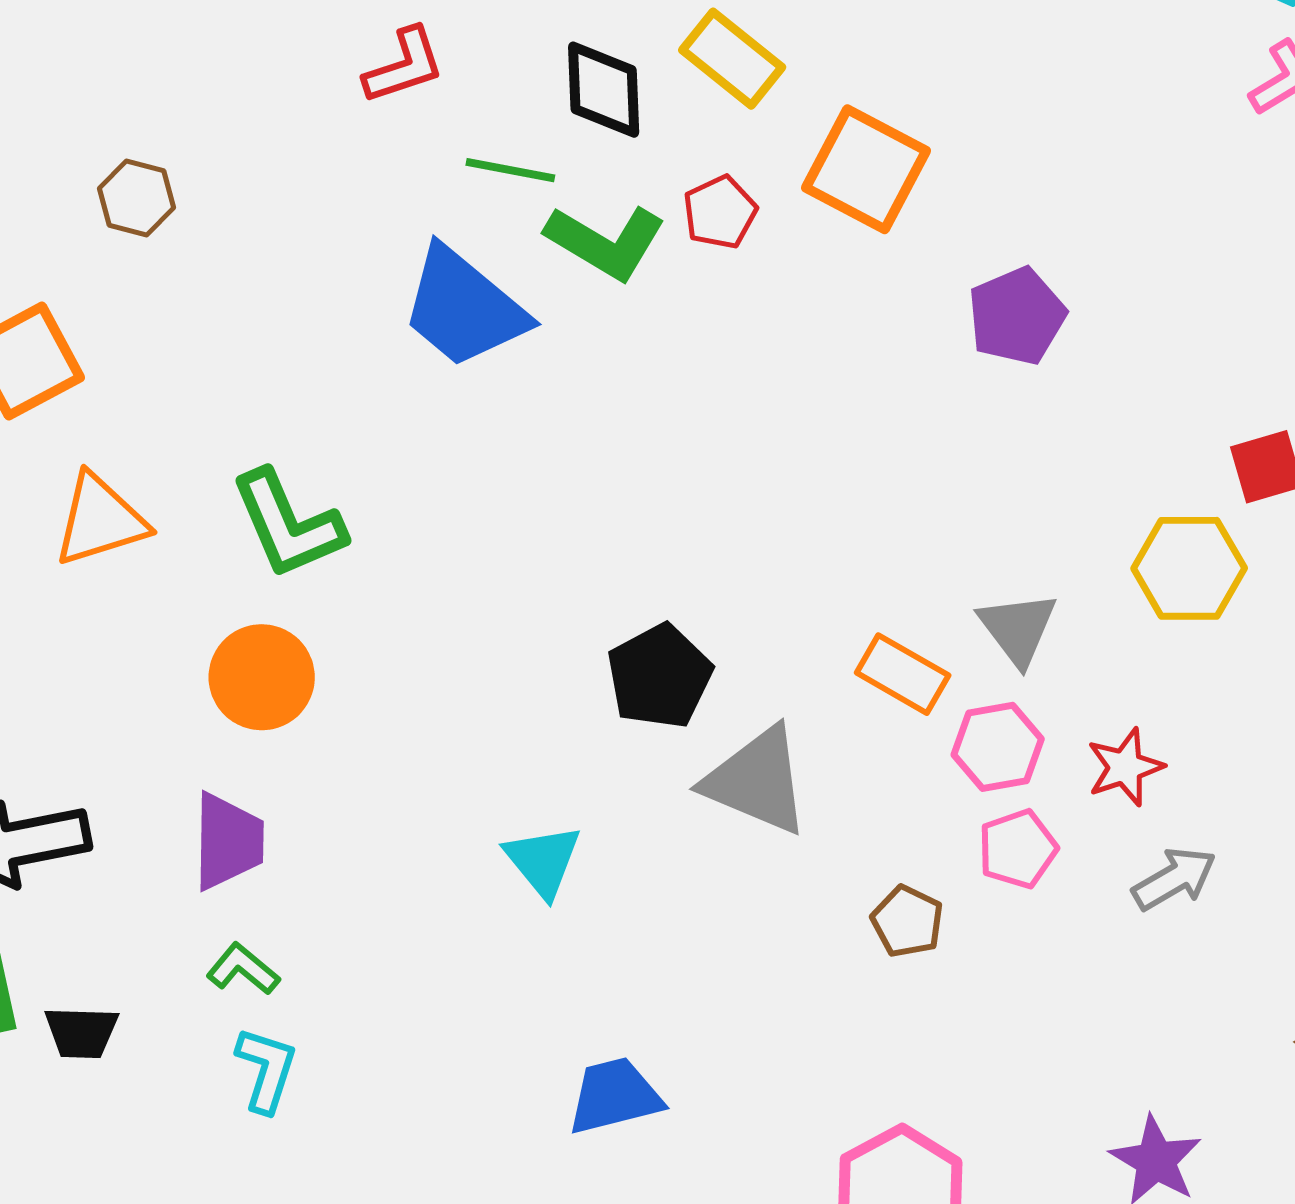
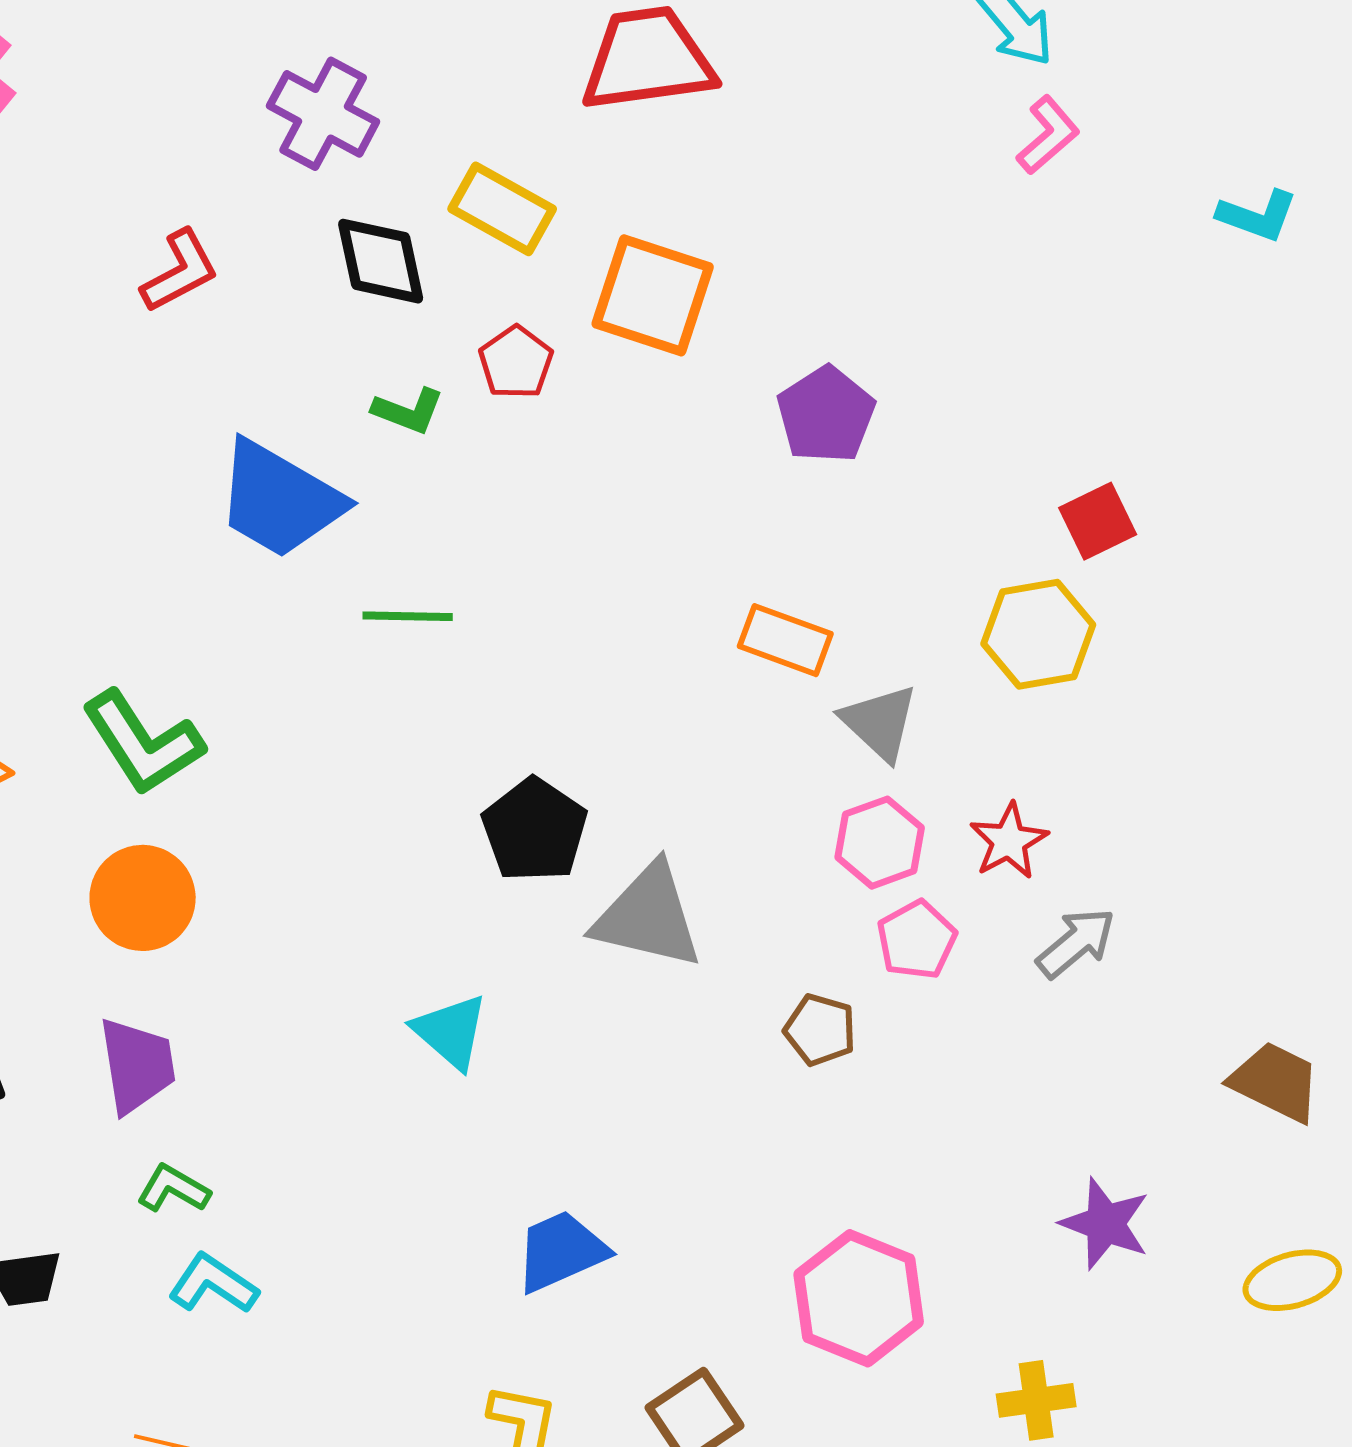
green line: (510, 170) -> (408, 616), moved
green L-shape: (606, 242) -> (408, 411), size x0.6
orange rectangle: (903, 674) -> (785, 640), moved
cyan L-shape: (266, 1070) -> (213, 1284), turned -64

